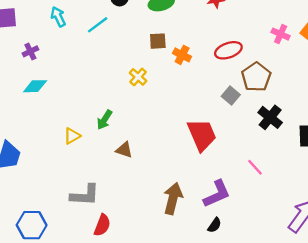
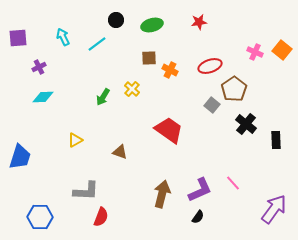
green arrow: (105, 120) -> (103, 97), moved
red trapezoid: (202, 135) -> (169, 130), moved, turned -32
pink line: (255, 167) -> (233, 183), moved

